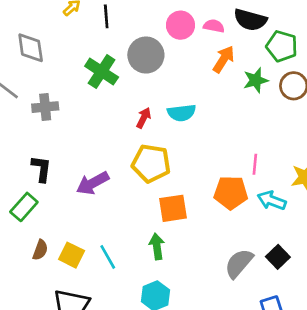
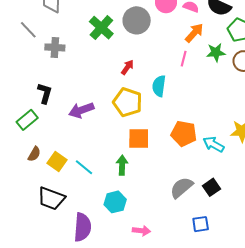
cyan semicircle: (182, 113) -> (159, 86), moved, turned 95
pink line: (255, 164) -> (184, 59), moved
cyan line: (108, 257) -> (84, 167), turned -30

